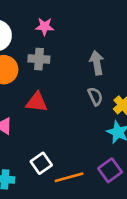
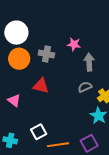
pink star: (45, 26) -> (74, 44), moved
gray semicircle: (95, 96) -> (85, 87), turned -96

